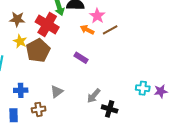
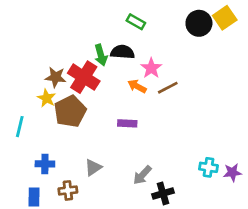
brown star: (17, 19) -> (56, 77), moved
purple rectangle: (81, 58) -> (127, 123), turned -32
black cross: (110, 109) -> (163, 193), turned -35

